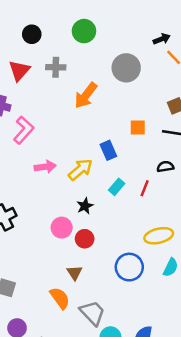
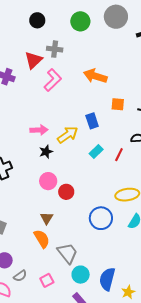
gray circle: (126, 68) -> (116, 17), moved
red triangle: (19, 71) -> (33, 60), moved
orange arrow: (86, 95) -> (95, 76), moved, turned 65
pink L-shape: (24, 130) -> (53, 80), moved
black star: (85, 206) -> (46, 152), moved
brown triangle: (75, 273) -> (47, 218), moved

